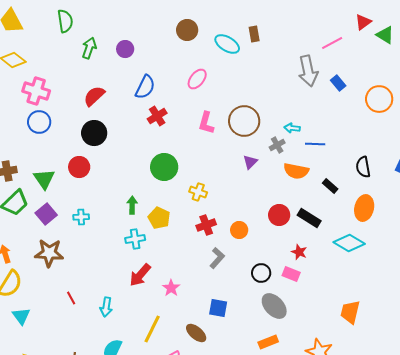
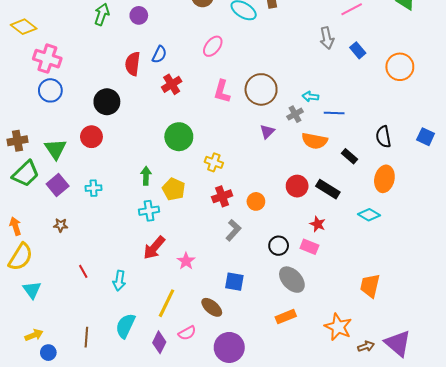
gray arrow: (308, 71) -> (327, 38), size x0.7
blue semicircle: (145, 87) -> (159, 54), size x0.7
red semicircle: (94, 96) -> (133, 64), moved, turned -40
cyan diamond: (349, 243) -> (369, 215), size x0.7
brown star: (49, 253) -> (61, 225), size x0.5

